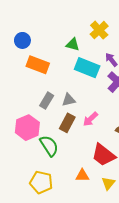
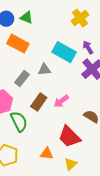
green triangle: (73, 44) -> (27, 18), moved
gray triangle: (69, 100) -> (44, 70), moved

